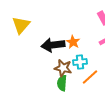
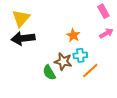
black arrow: (53, 45) -> (23, 38), moved
green semicircle: (62, 83) -> (49, 73), moved, turned -35

